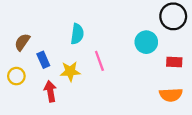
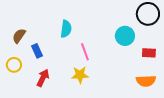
yellow star: (70, 71) -> (80, 75), moved
red arrow: (50, 91) -> (43, 78), turned 36

